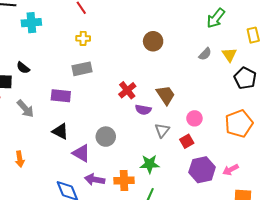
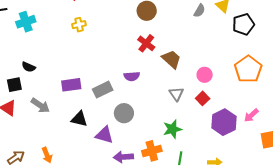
gray rectangle: (82, 69) -> (103, 90), moved
black pentagon: (245, 78) -> (243, 24), turned -30
red cross: (127, 90) -> (146, 43), moved
purple semicircle: (143, 110) -> (132, 76), moved

